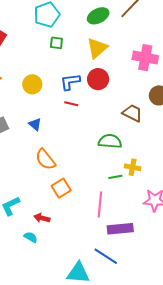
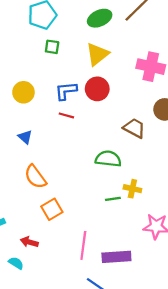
pink line: (100, 205) -> (83, 245), moved

